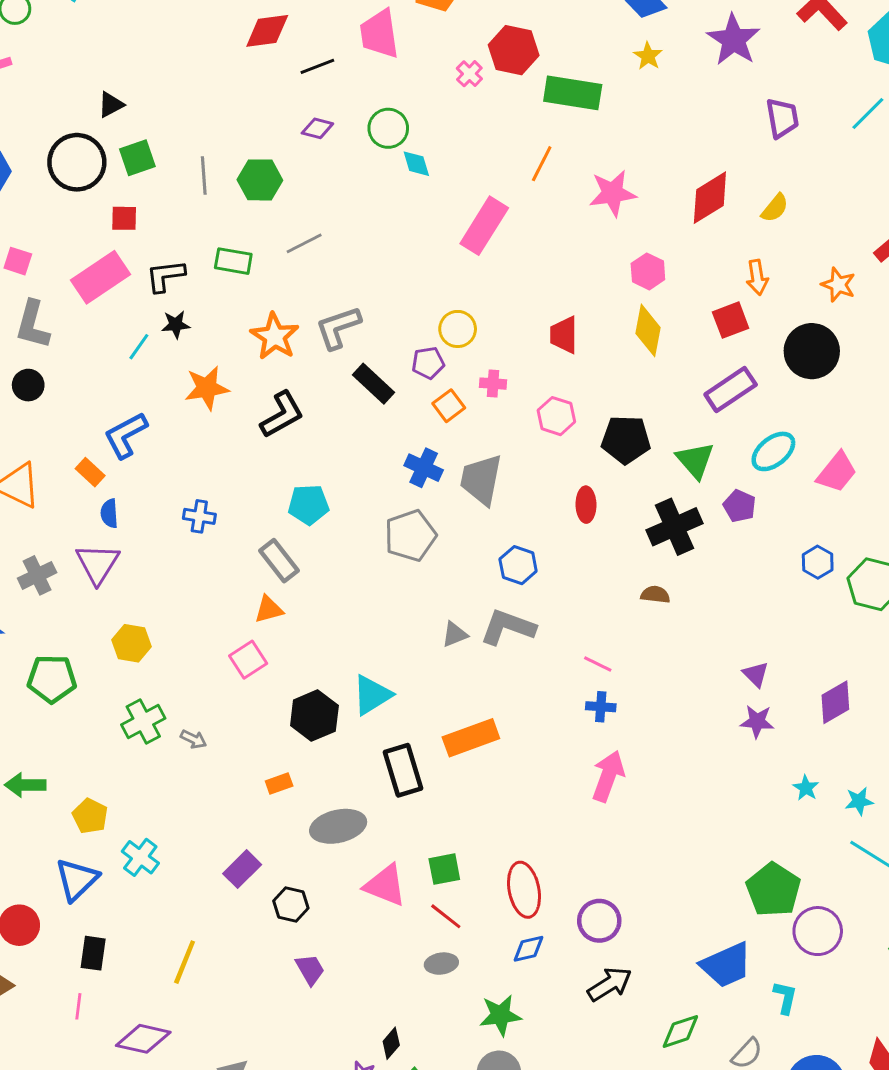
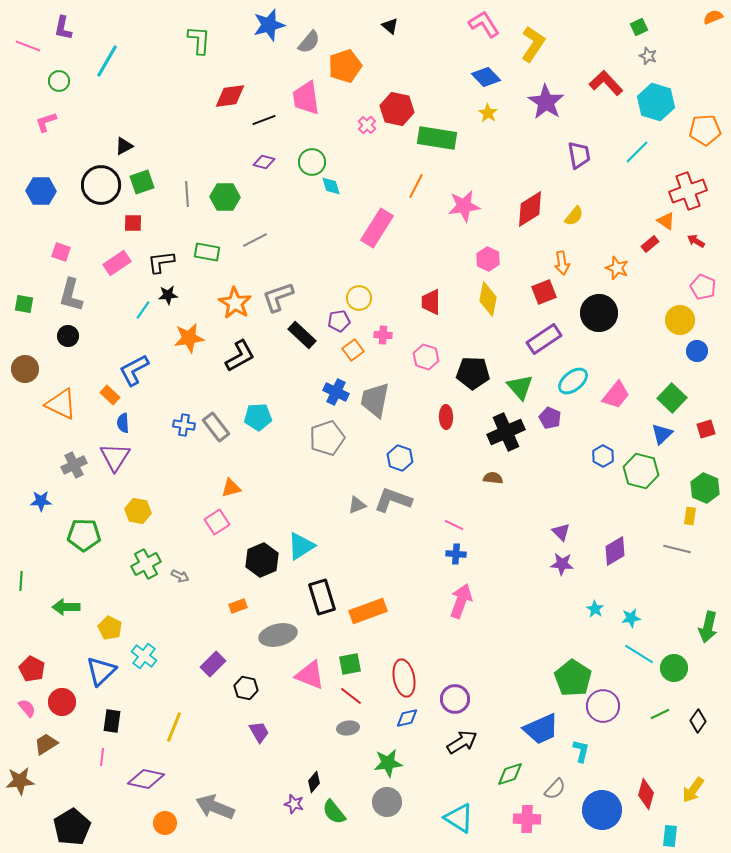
pink rectangle: (100, 277) -> (117, 263), size x0.7
gray rectangle: (279, 561) -> (216, 427), moved
orange rectangle: (471, 738) -> (368, 611), moved

